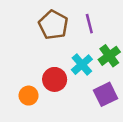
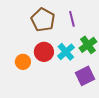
red circle: (55, 79) -> (44, 52), moved
orange circle: (29, 96) -> (23, 62), moved

